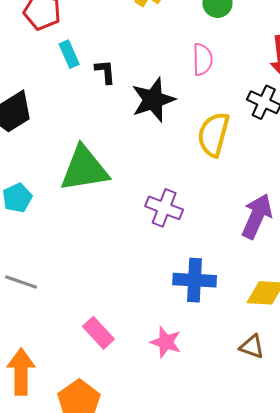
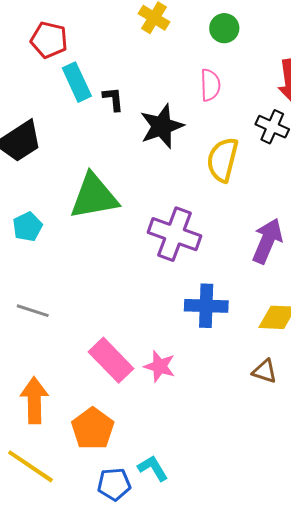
cyan rectangle: (69, 54) -> (77, 82), size x1.4
purple cross: (164, 208) -> (174, 234), size x1.4
pink rectangle: (98, 333) -> (111, 360), size x1.4
pink star: (166, 342) -> (160, 366), moved

